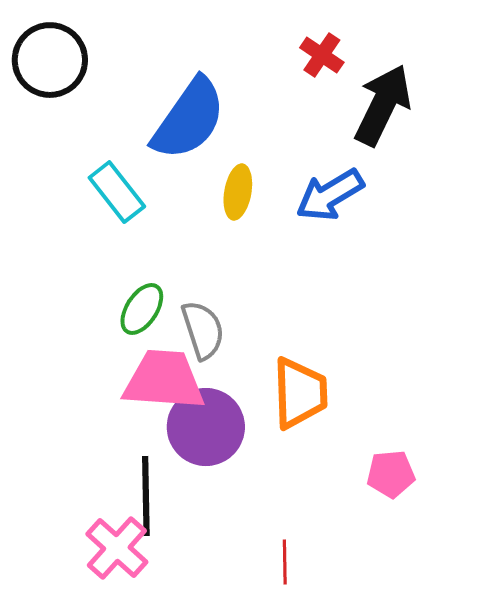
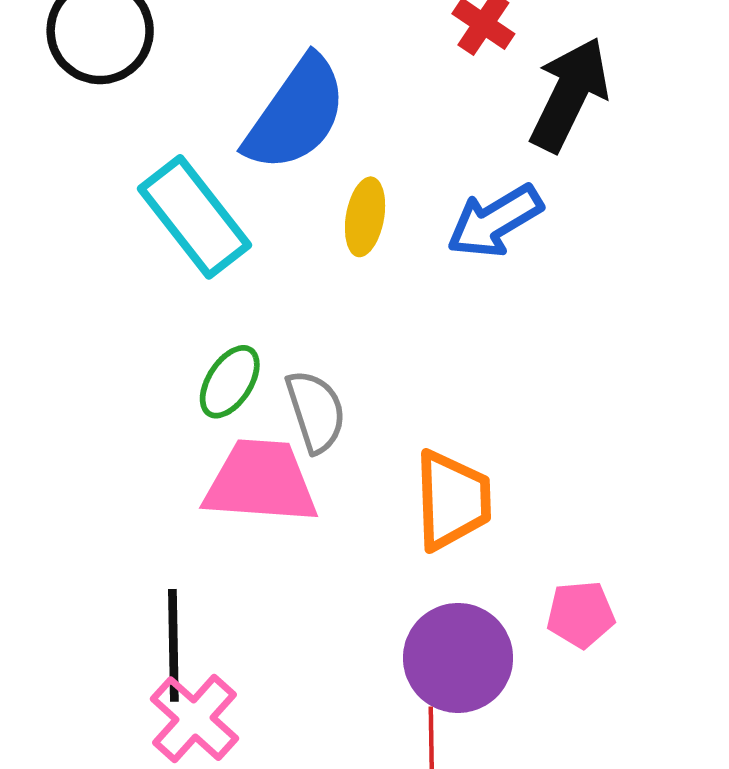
cyan rectangle: (117, 192) -> (194, 217), size x1.4
purple circle: (206, 427) -> (458, 658), moved
black line: (146, 496) -> (173, 645), moved

